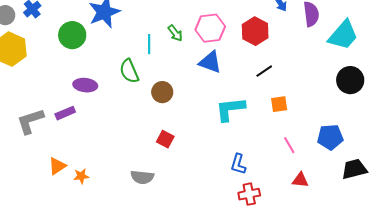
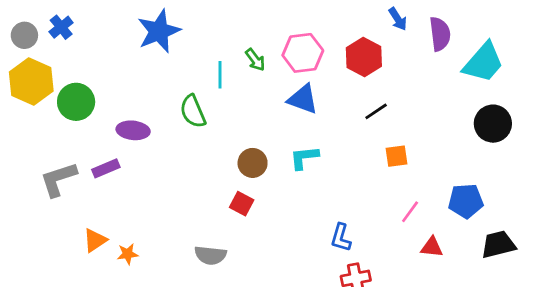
green circle: (72, 35) -> (76, 102), moved
brown circle: (162, 92) -> (253, 163), moved
cyan L-shape: (230, 109) -> (304, 157), moved, size x0.7
pink line: (289, 145) -> (410, 212), turned 66
red triangle: (300, 180) -> (432, 247), moved

